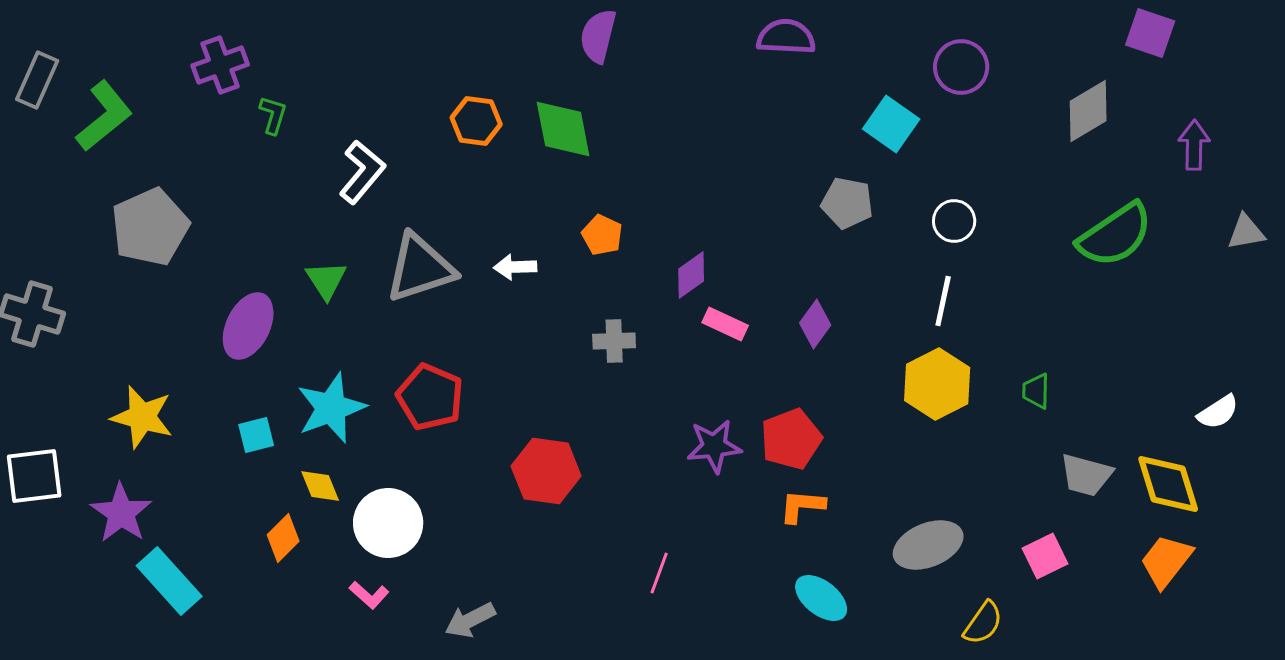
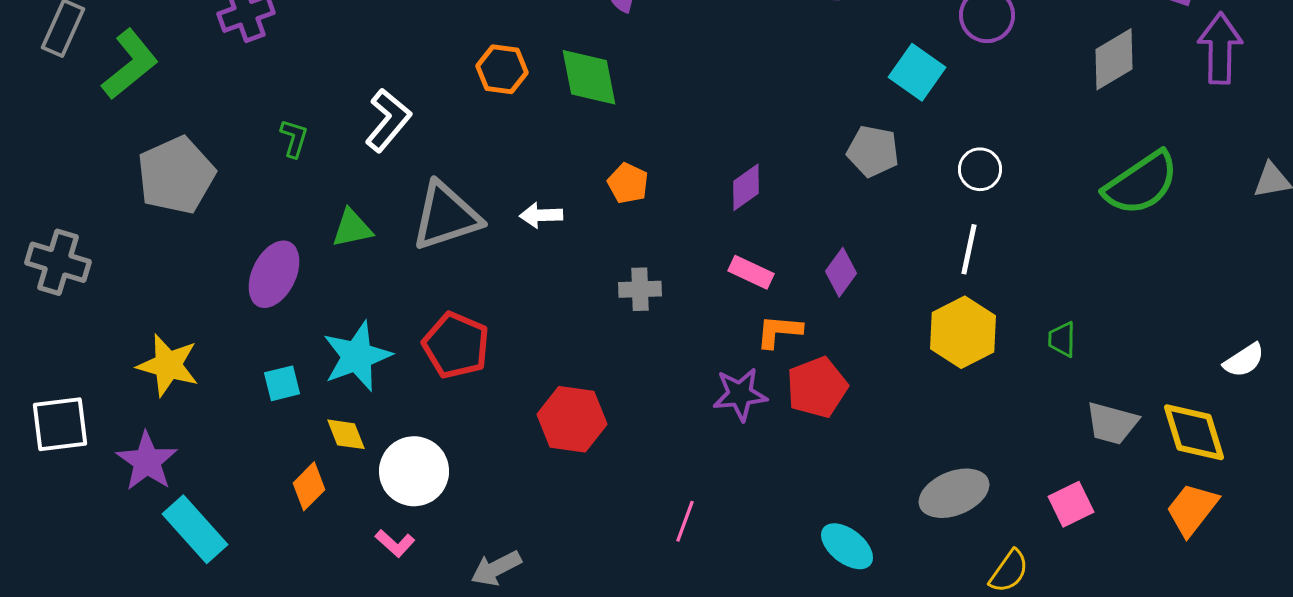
green L-shape: (273, 115) -> (294, 138), moved
purple arrow: (1194, 145) -> (1220, 48), moved, size x1.4
purple diamond: (691, 275) -> (746, 187), moved
green triangle: (326, 280) -> (352, 228), turned 51
orange L-shape: (802, 506) -> (779, 331), moved

